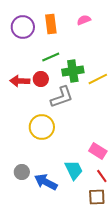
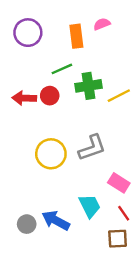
orange rectangle: (51, 24) -> (76, 36), moved
gray L-shape: (62, 97) -> (92, 148), moved
gray circle: (22, 172) -> (27, 224), moved

